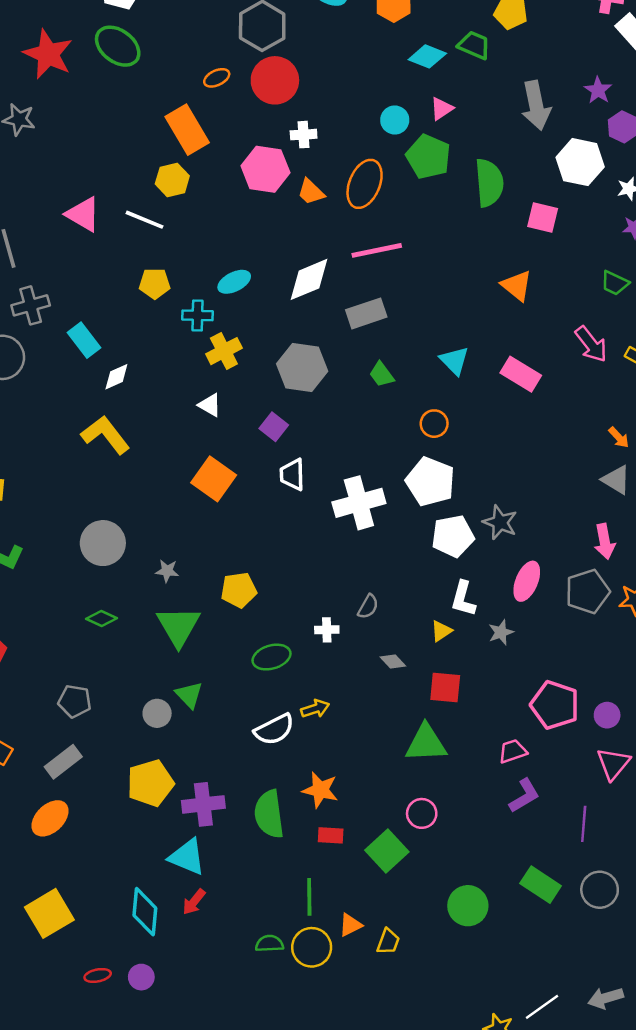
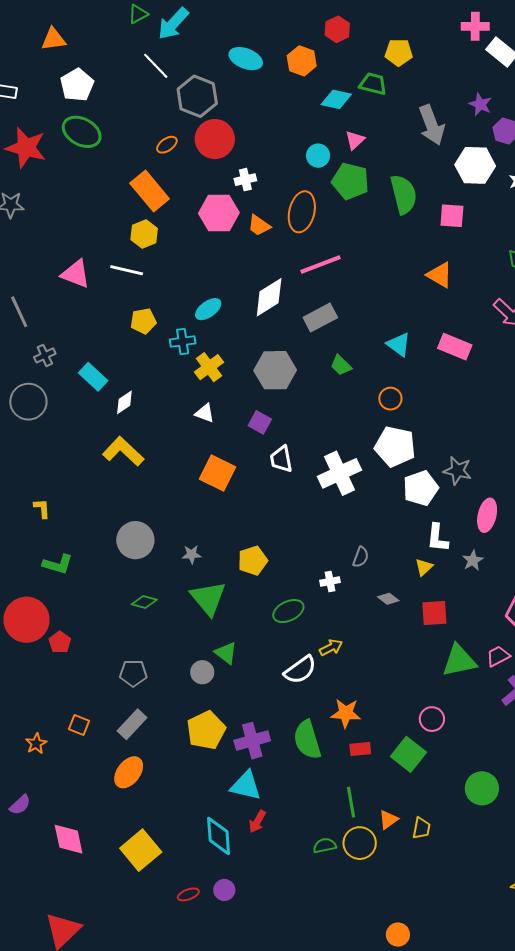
gray cross: (31, 305) -> (45, 355), size x0.7
green triangle: (426, 743) -> (459, 661), moved

